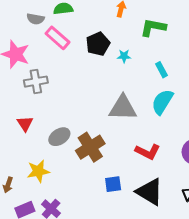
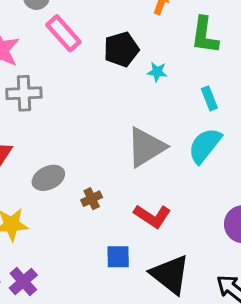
green L-shape: (153, 27) -> (205, 35), turned -100
gray triangle: (123, 108) -> (146, 147), turned -40
brown cross: (90, 147) -> (92, 199), size x0.5
red L-shape: (148, 152) -> (152, 216), moved

